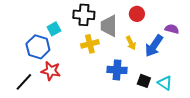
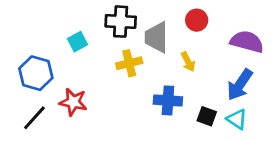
purple semicircle: (172, 29) -> (247, 42), size x1.6
blue arrow: (154, 46) -> (240, 85), moved
blue hexagon: (38, 47) -> (36, 73), moved

